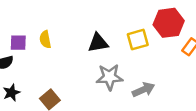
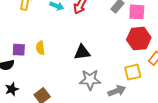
yellow square: (138, 40) -> (133, 72), moved

